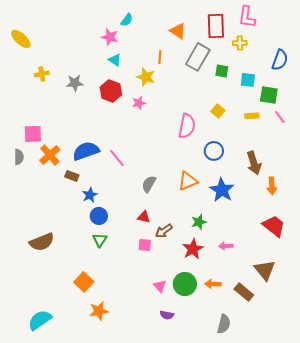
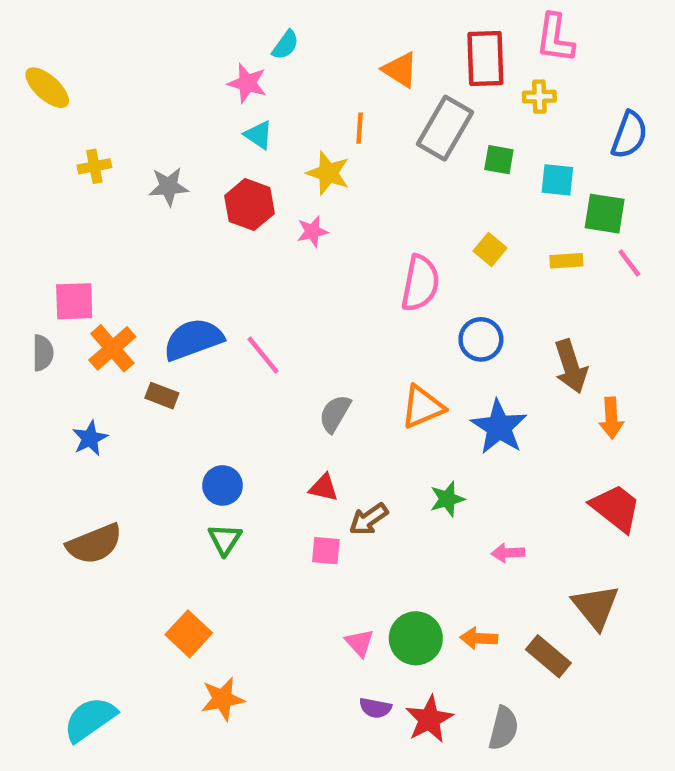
blue star: (90, 195) -> (90, 438), moved
red star: (193, 249) -> (429, 719), moved

